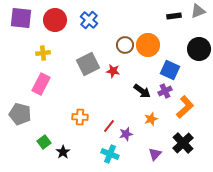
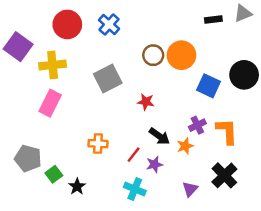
purple square: (21, 18) -> (18, 47), moved, turned 30
black circle: (199, 49) -> (244, 75), moved
yellow cross: (43, 53) -> (53, 65), size x1.5
red star: (113, 71) -> (146, 102), moved
black arrow: (142, 91) -> (159, 136), moved
purple cross: (165, 91) -> (197, 125), moved
orange L-shape: (185, 107) -> (227, 131), turned -50
gray pentagon: (20, 114) -> (28, 158), moved

